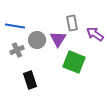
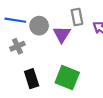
gray circle: (37, 40) -> (39, 26), moved
green square: (74, 62) -> (67, 78), moved

